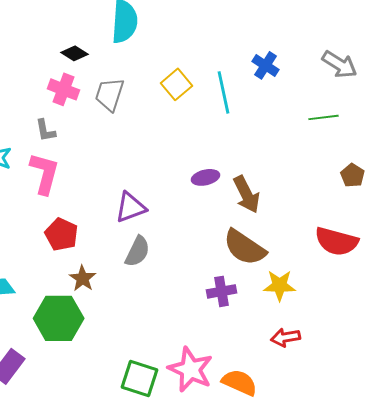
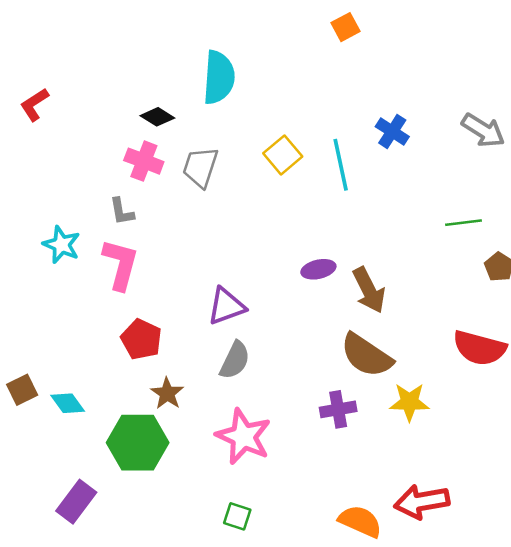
green line: (324, 117) -> (464, 223), moved
red arrow: (286, 337) -> (422, 502), moved, size x1.5
pink star: (190, 369) -> (243, 436), moved
green square: (140, 378) -> (237, 516), size x0.6

